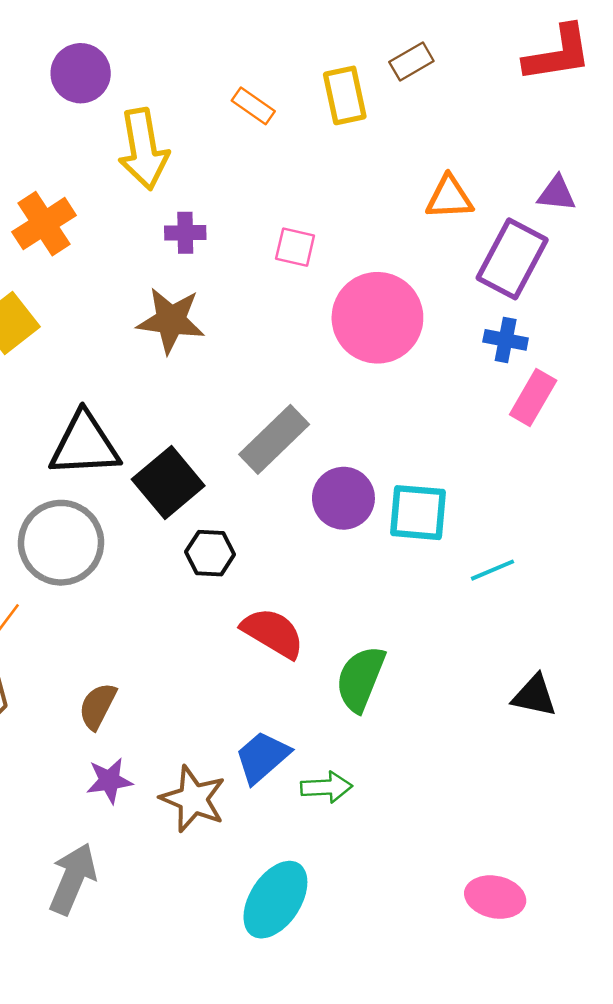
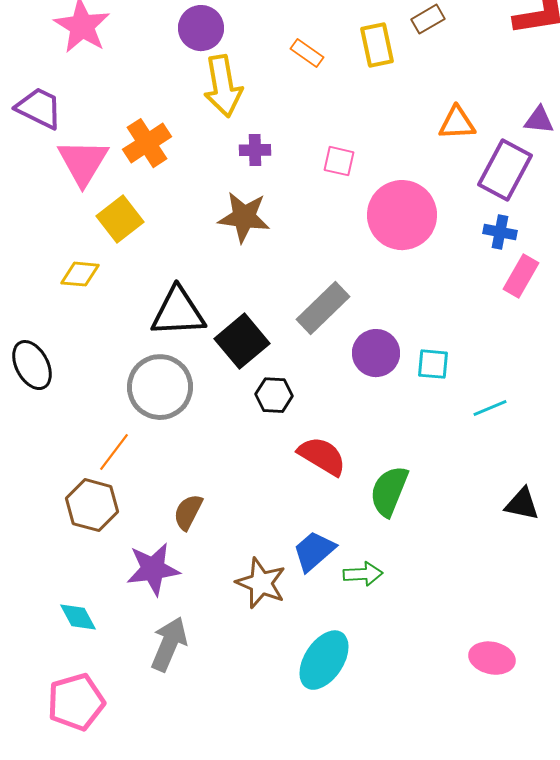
purple circle: (81, 73) -> (201, 28), moved
cyan square: (418, 513) -> (433, 364), size x0.7
purple star: (109, 781) -> (153, 569), moved, size x1.5

